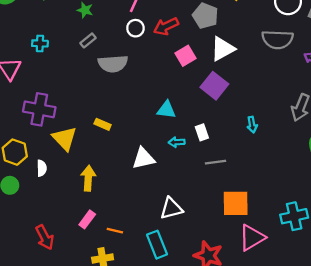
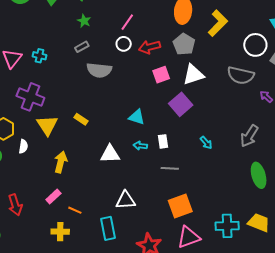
cyan cross: (40, 43) -> (40, 56), moved
cyan arrow: (252, 125) -> (206, 143), turned -40
orange square: (236, 203) -> (180, 206), turned -30

